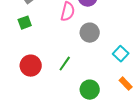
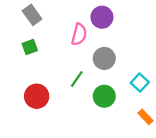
green line: (65, 64) -> (77, 79), moved
green circle: (90, 90) -> (104, 96), moved

